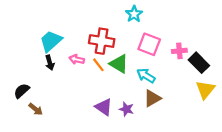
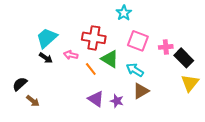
black arrow: (50, 63) -> (46, 58), turned -40
orange line: (98, 65) -> (91, 69), moved

